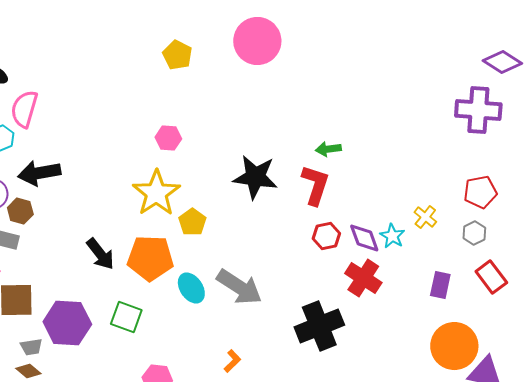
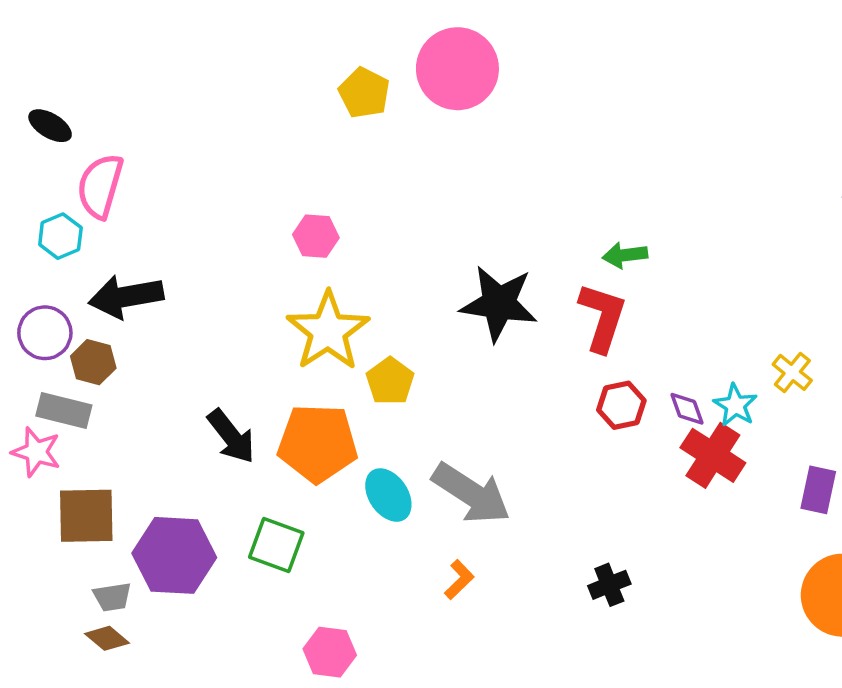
pink circle: (257, 41) -> (457, 69), moved
pink hexagon: (168, 138) -> (316, 236), moved
purple diamond: (364, 238) -> (687, 409), size x0.7
red cross: (363, 278) -> (713, 455), moved
black cross: (319, 326) -> (609, 585), moved, size x0.5
orange L-shape: (232, 361) -> (459, 580), moved

